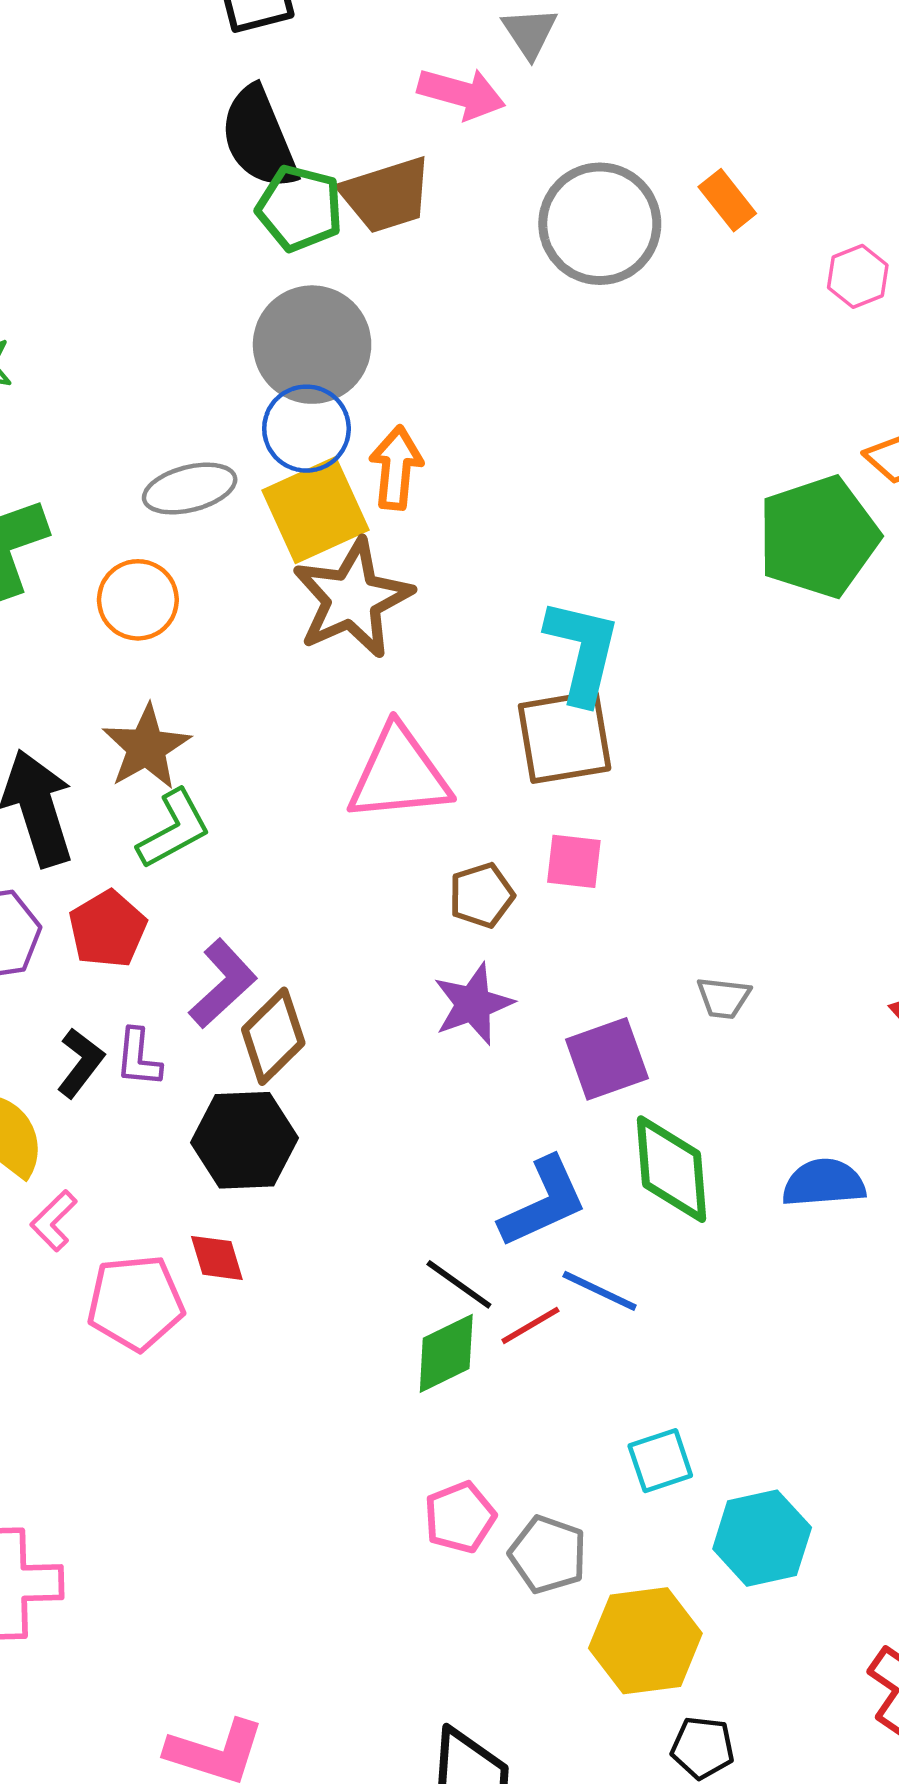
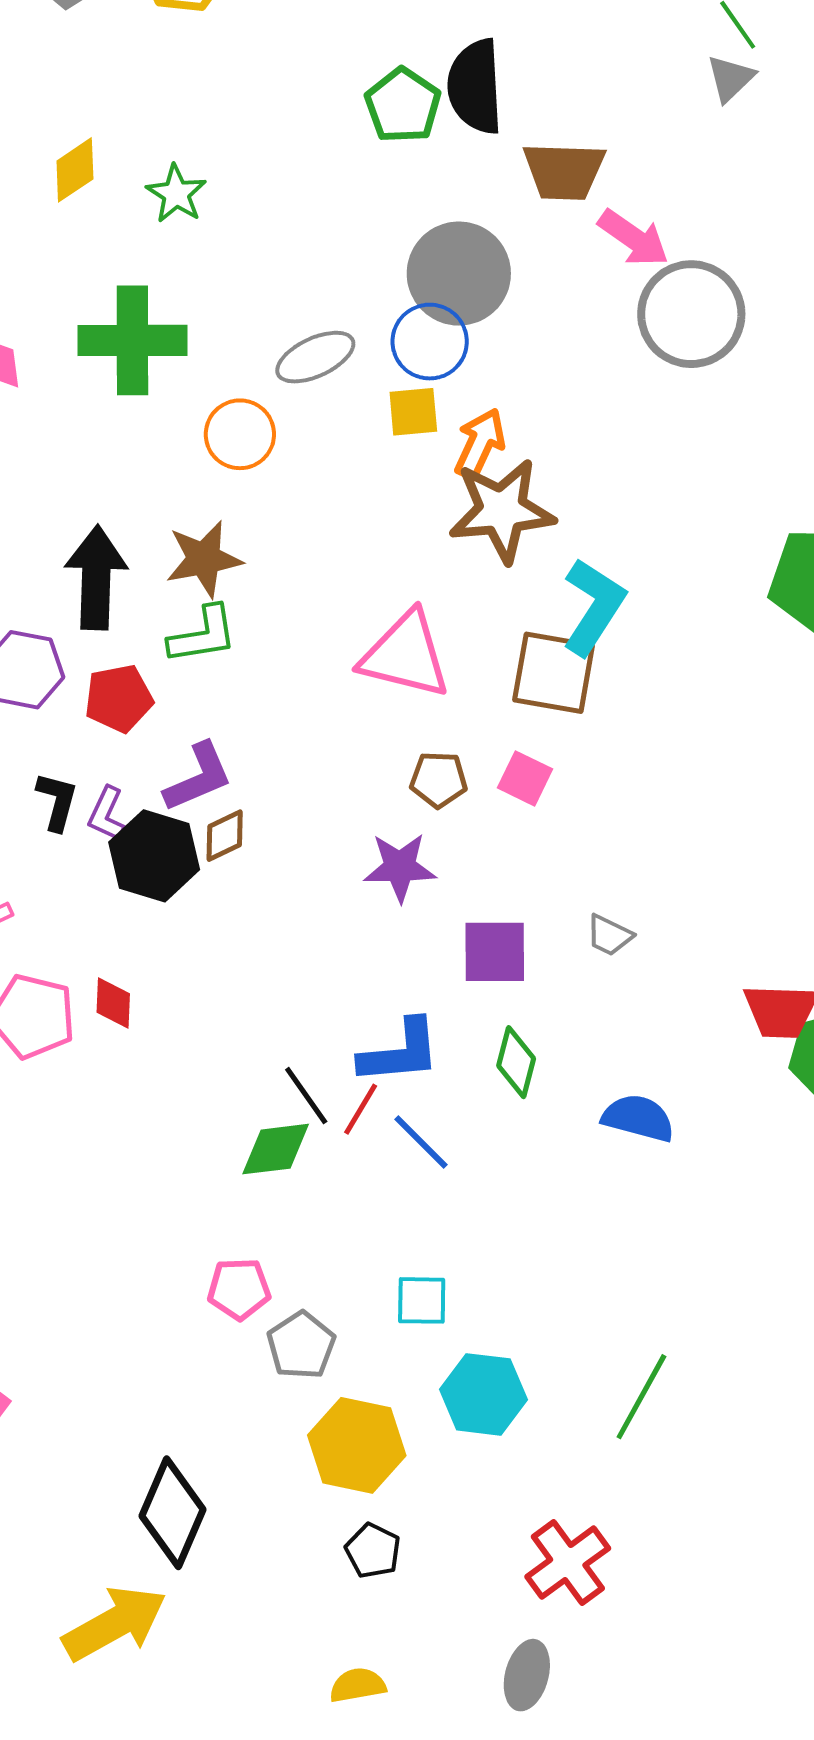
pink arrow: (461, 93) -> (634, 238), moved
green pentagon: (300, 208) -> (403, 105), moved
gray circle: (600, 224) -> (691, 314), moved
orange arrow: (396, 468) -> (480, 444), moved
gray ellipse: (190, 489) -> (315, 357), turned -30
yellow square: (316, 510) -> (413, 412), size x0.6
brown star: (352, 599) -> (502, 510), moved
brown diamond: (273, 1036) -> (225, 836), size x0.7
black L-shape: (80, 1063) -> (57, 801), turned -42
black hexagon: (244, 1140) -> (154, 856), moved
green diamond: (671, 1169) -> (516, 1062), size x0.7
red line: (530, 1325) -> (361, 1109), moved, turned -48

